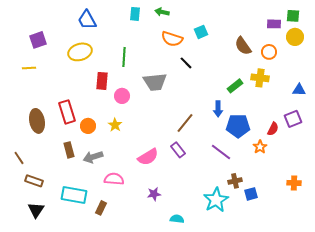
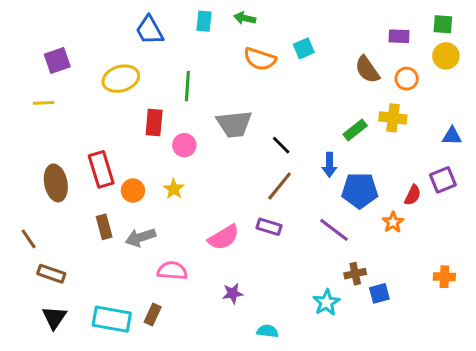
blue trapezoid: (87, 20) -> (150, 30), moved
purple rectangle: (274, 24) -> (399, 36), moved
black line: (186, 63) -> (281, 145), moved
purple rectangle: (178, 150) -> (269, 227), turned -35
cyan rectangle: (74, 195) -> (112, 319), moved
cyan star: (216, 200) -> (326, 302), size x0.7

